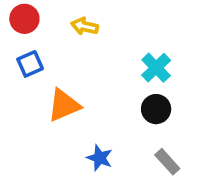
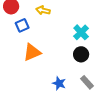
blue square: (30, 64) -> (22, 25), moved
blue star: (100, 158) -> (59, 83), moved

